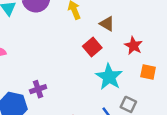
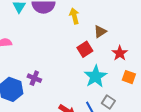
brown triangle: (107, 24) -> (100, 32), turned 48
purple cross: (38, 89) -> (34, 78), turned 32

